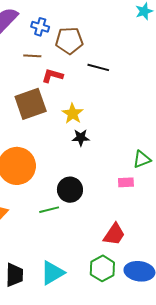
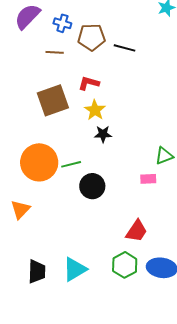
black line: (98, 67) -> (125, 48), moved
red L-shape: (52, 76) -> (89, 83), moved
green line: (49, 210) -> (71, 164), moved

